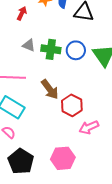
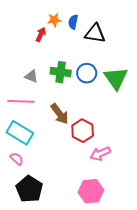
red arrow: (22, 13) -> (41, 34), moved
gray triangle: (29, 45) -> (31, 76), moved
pink hexagon: (63, 158) -> (91, 191), moved

